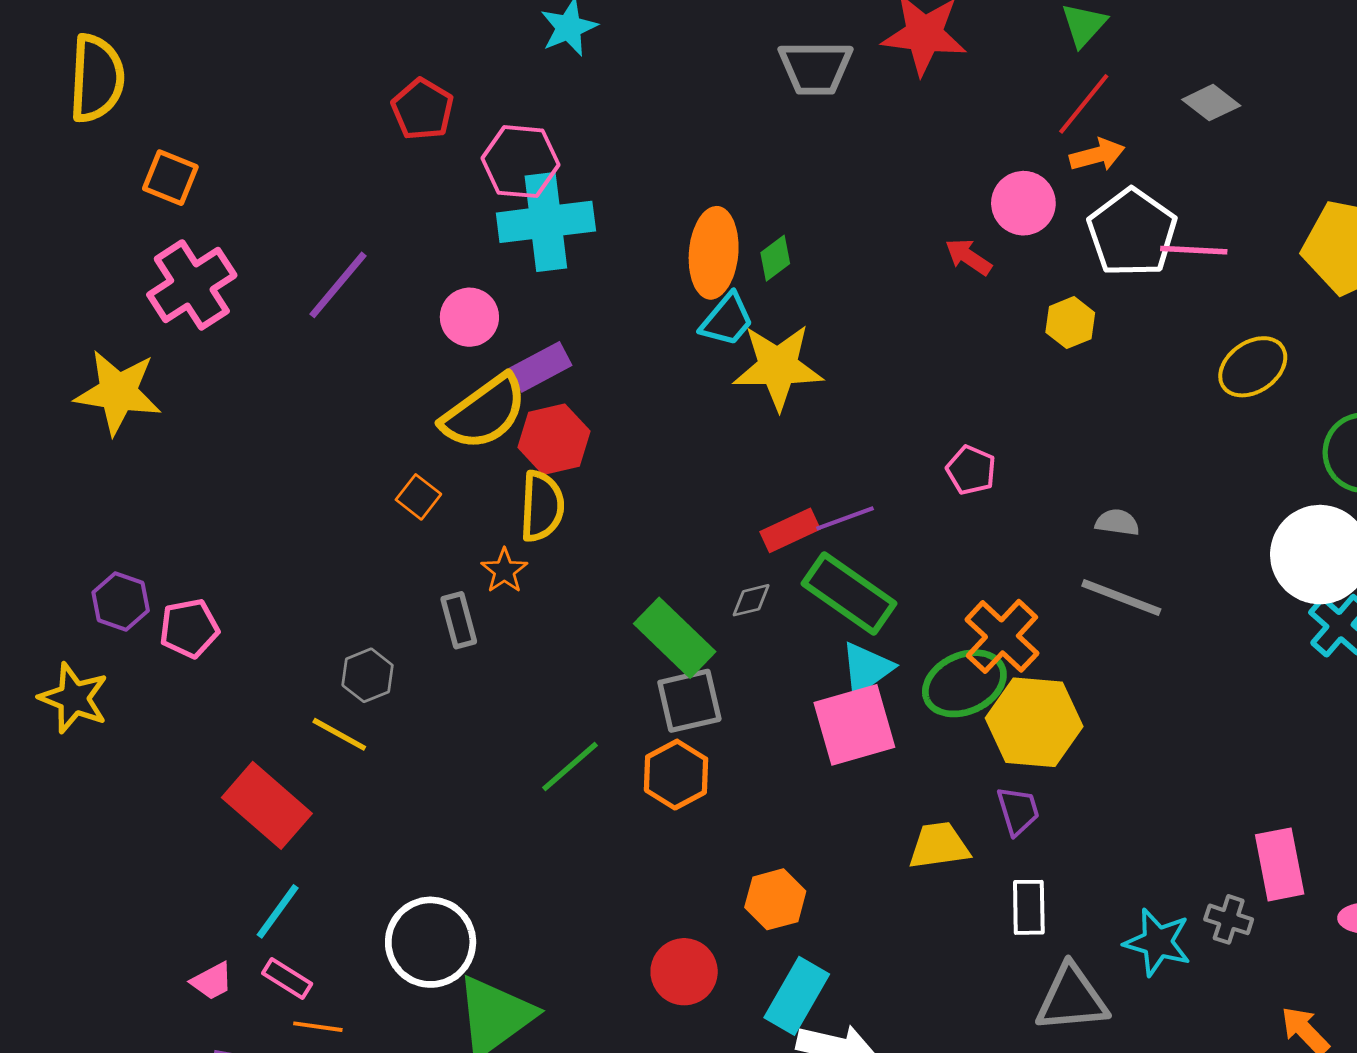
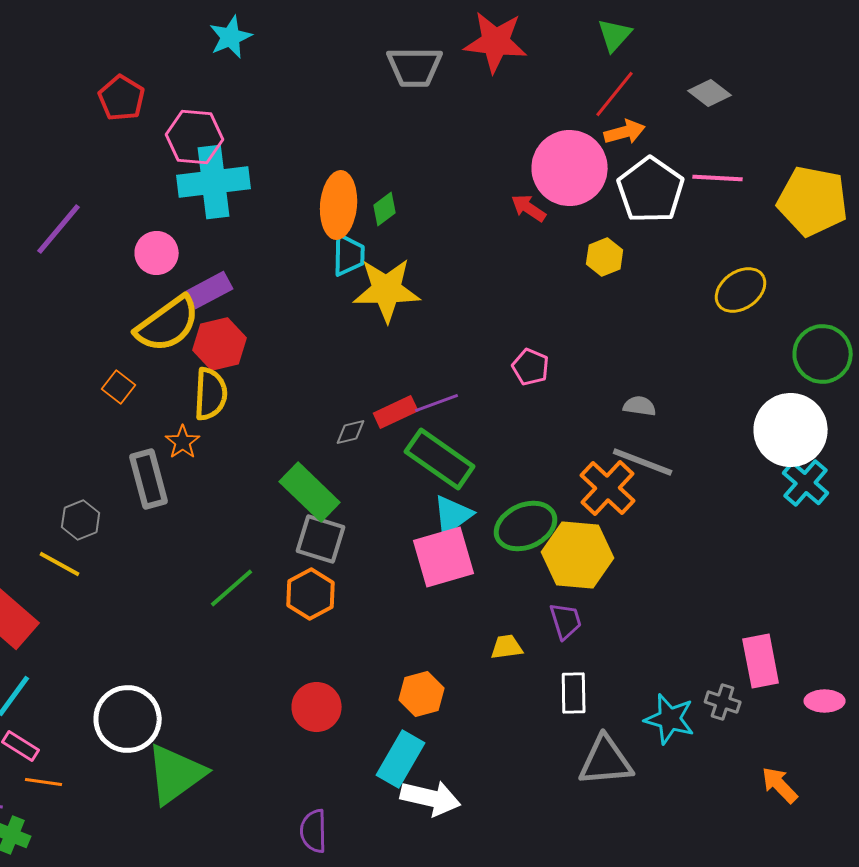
pink circle: (1023, 203) -> (570, 168), size x1.6
pink line: (1194, 250) -> (718, 178), moved
cyan trapezoid: (727, 320) -> (349, 255), turned -39
gray diamond: (751, 600) -> (351, 432), moved
gray rectangle: (459, 620) -> (149, 479), size x1.4
orange cross: (1002, 636) -> (608, 488), moved
gray square: (689, 701) -> (321, 539), turned 30
yellow trapezoid: (939, 846) -> (507, 647), size x0.7
orange hexagon: (775, 899) -> (422, 694), moved
red circle: (684, 972) -> (317, 707), moved

